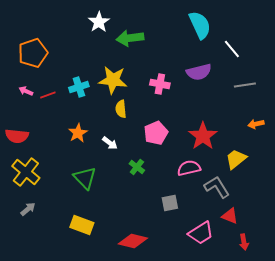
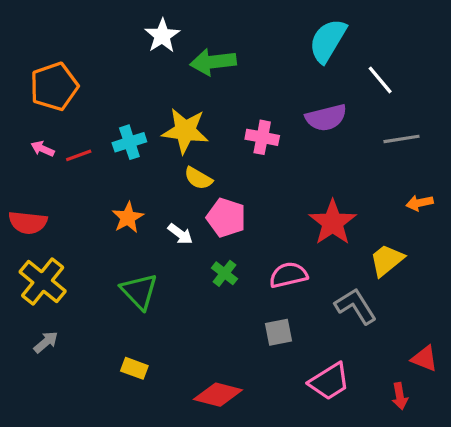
cyan semicircle: (200, 25) -> (328, 41), turned -124
yellow semicircle: (121, 109) -> (198, 178), turned -54
pink pentagon: (156, 133) -> (226, 218), moved, turned -30
pink semicircle: (189, 168) -> (288, 275), moved
red triangle: (230, 216) -> (424, 359), moved
yellow rectangle: (82, 225) -> (134, 368), size x0.7

